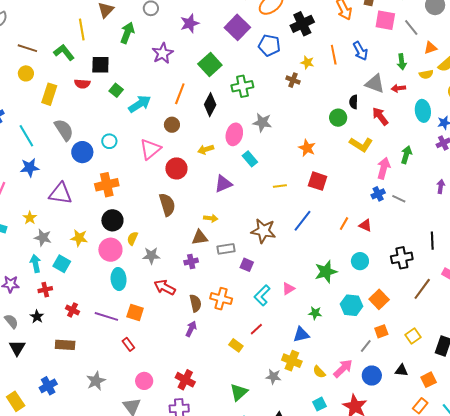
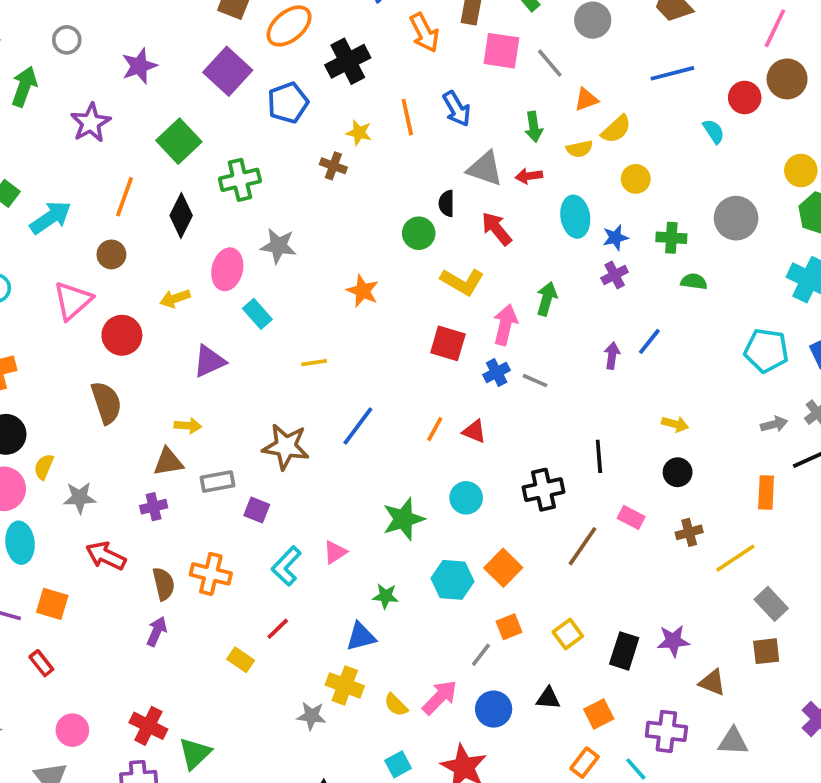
blue pentagon: (269, 45) -> (288, 103), turned -30
red square: (318, 181) -> (448, 343), moved
green triangle: (239, 392) -> (195, 753), moved

